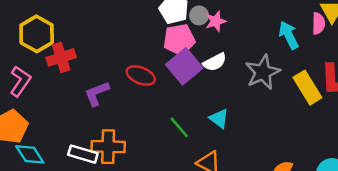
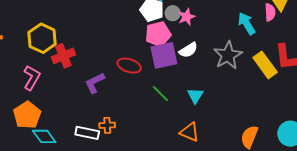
purple square: (184, 66) -> (164, 55), turned 32
cyan triangle: (219, 119) -> (195, 96), turned 30
green line: (179, 127) -> (160, 94), moved
orange cross: (108, 147) -> (107, 125), size x0.6

